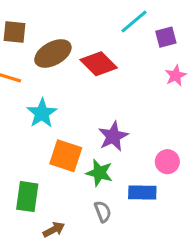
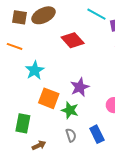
cyan line: (134, 21) -> (96, 14), turned 66
brown ellipse: (53, 54) -> (43, 15), moved
blue rectangle: (142, 193) -> (97, 134), moved, turned 60

